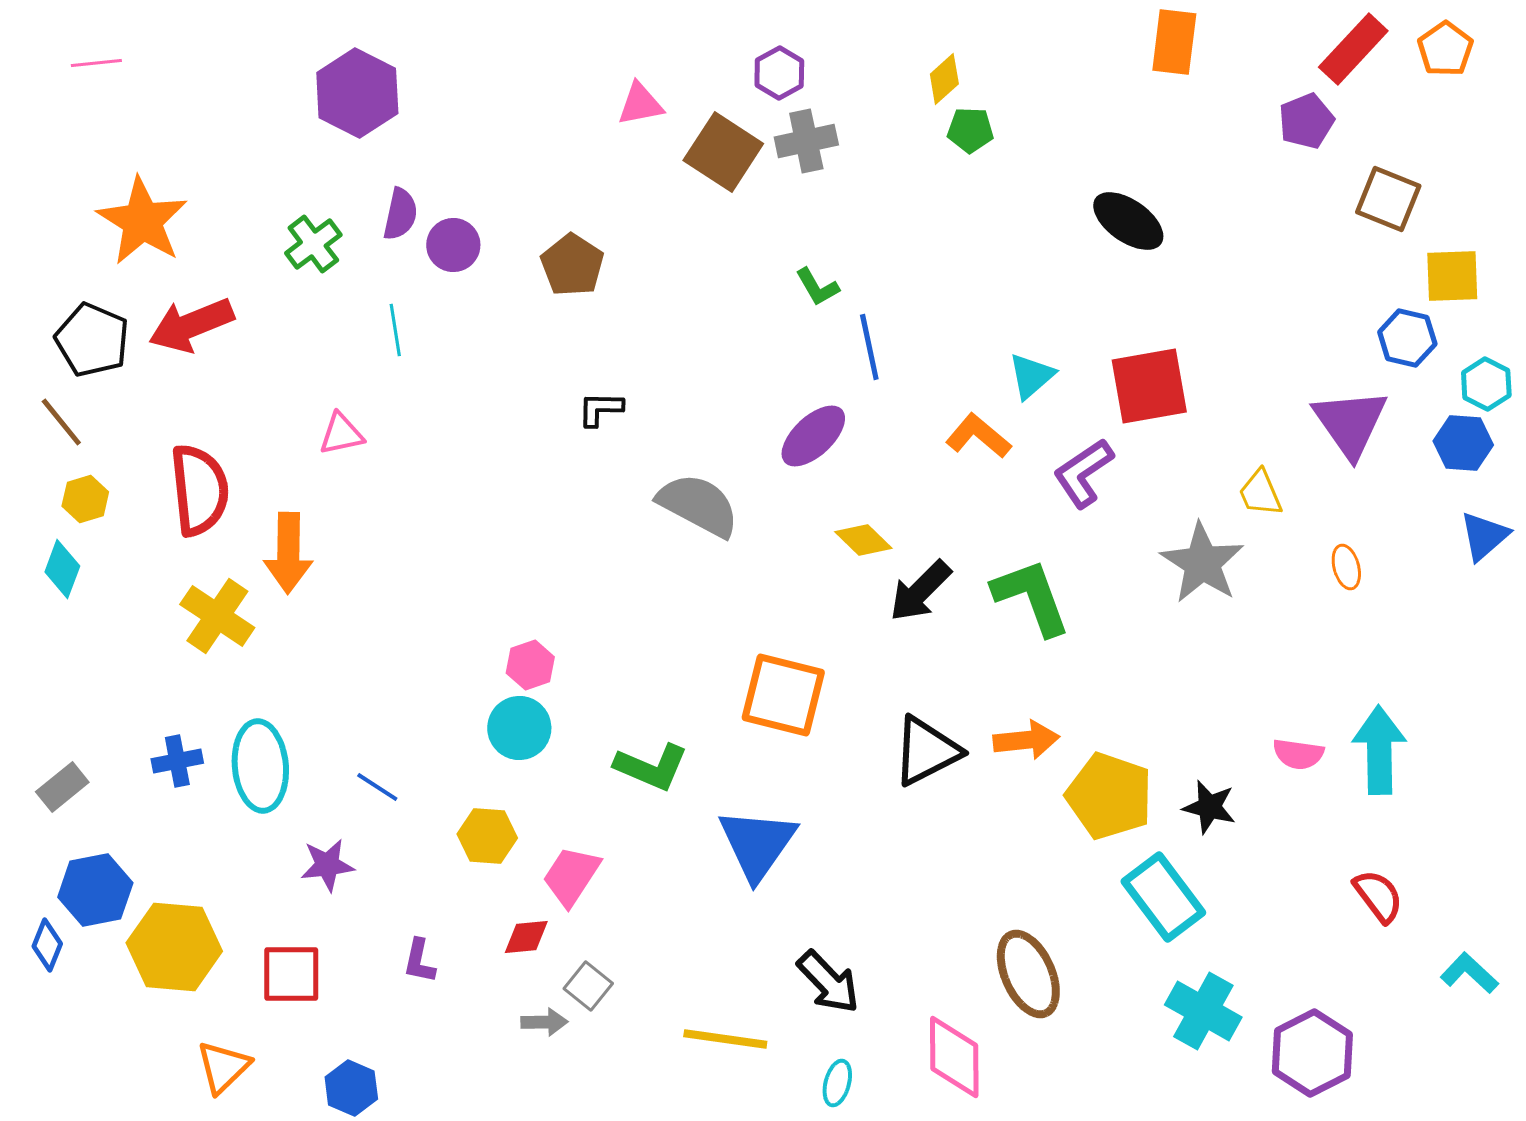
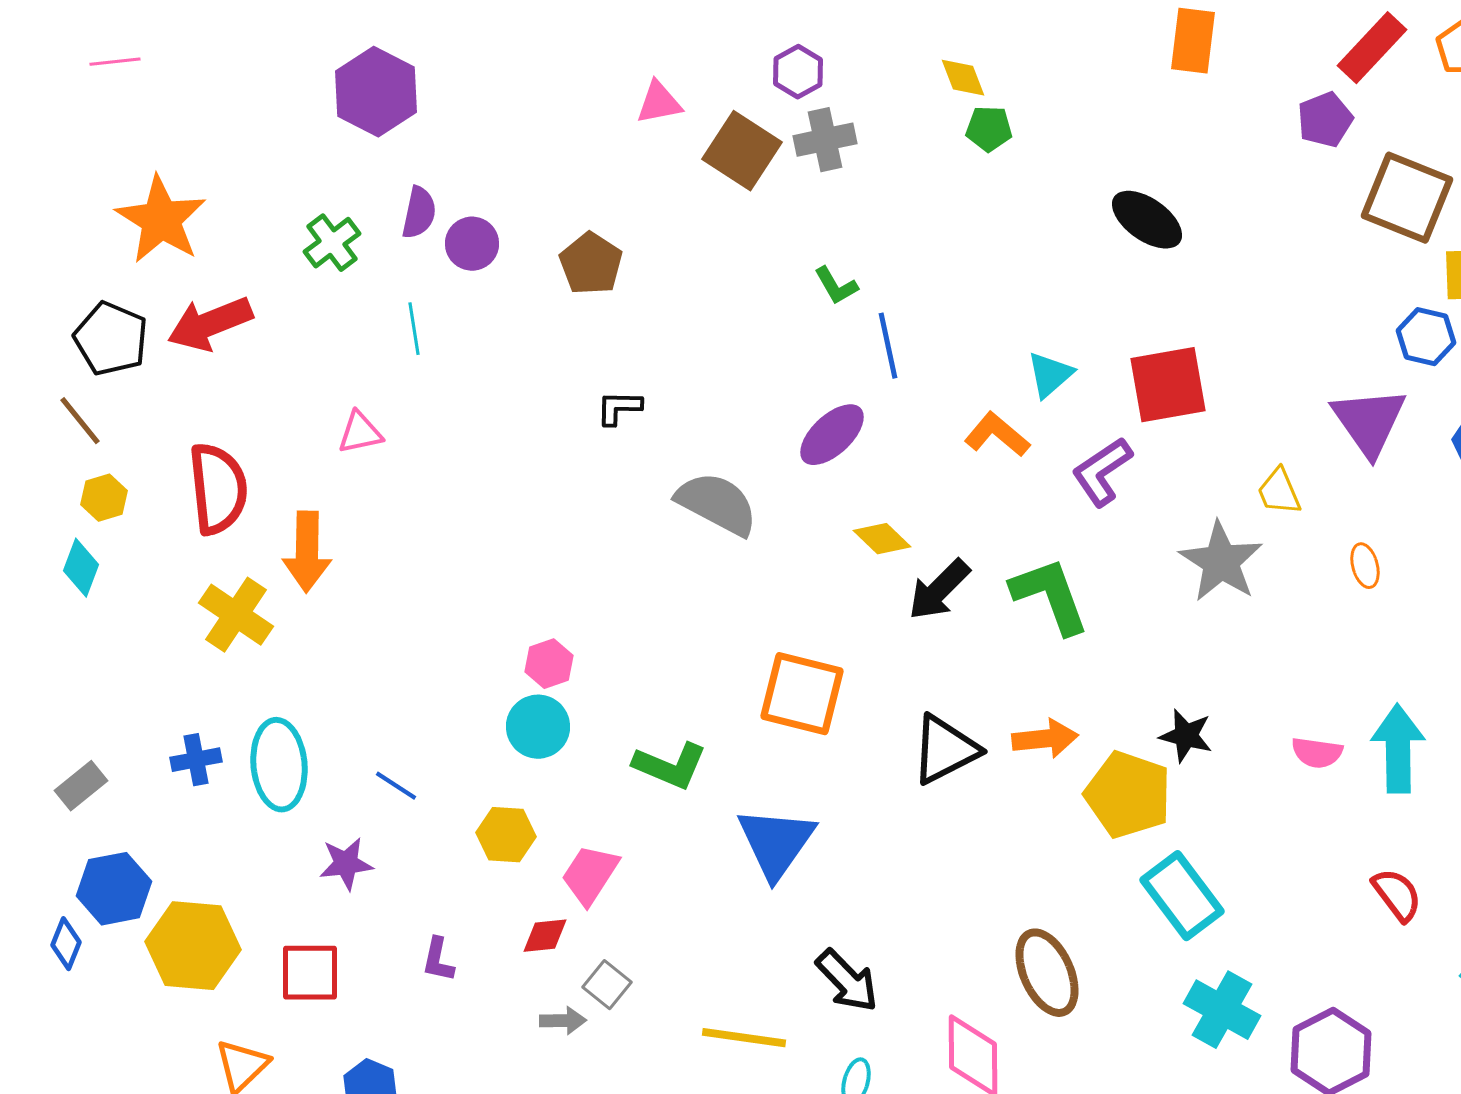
yellow diamond: (944, 79) -> (963, 78), turned -69
brown square: (1388, 199) -> (1407, 198), size x1.4
black star: (1209, 807) -> (1186, 736), moved

